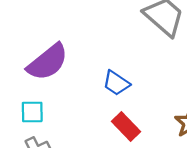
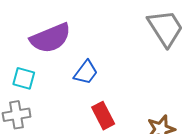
blue trapezoid: (116, 83) -> (86, 72), moved, turned -104

